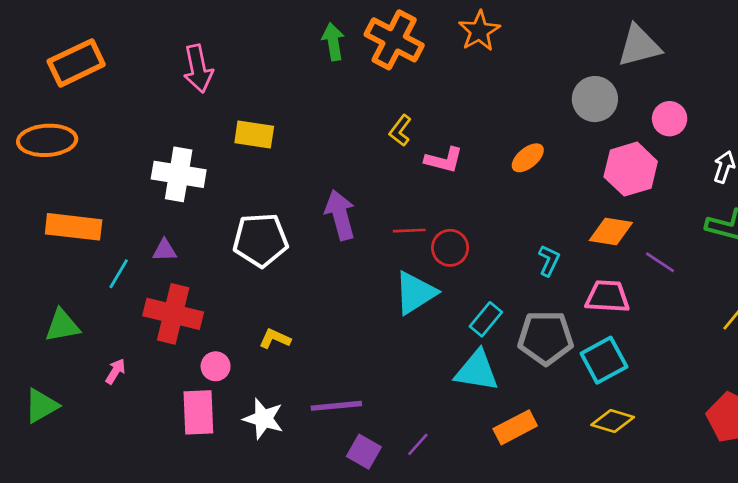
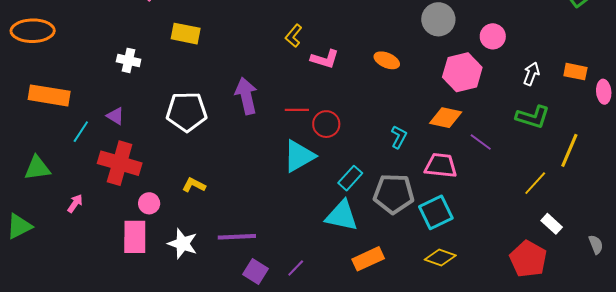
orange ellipse: (528, 158) -> (387, 60), turned 60
white cross: (179, 174) -> (129, 60), size x0.6
purple triangle: (164, 250) -> (115, 116), turned 30

